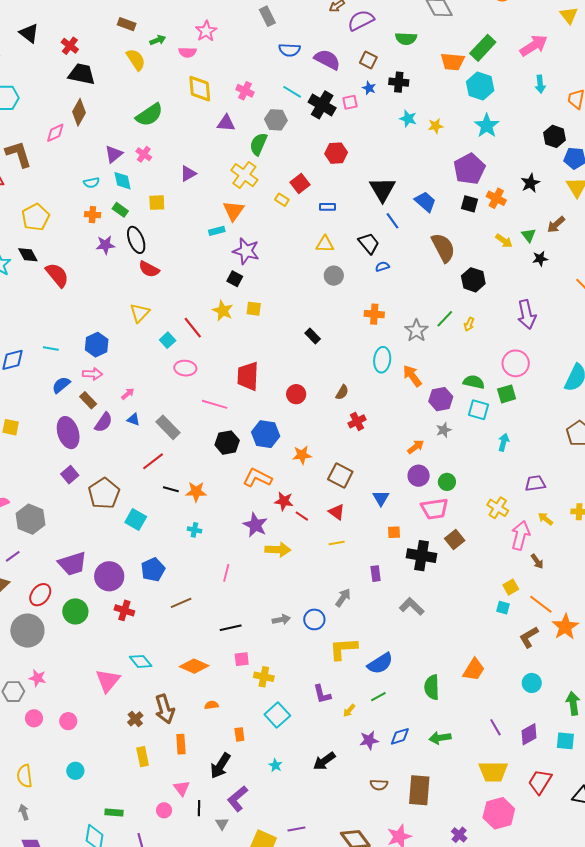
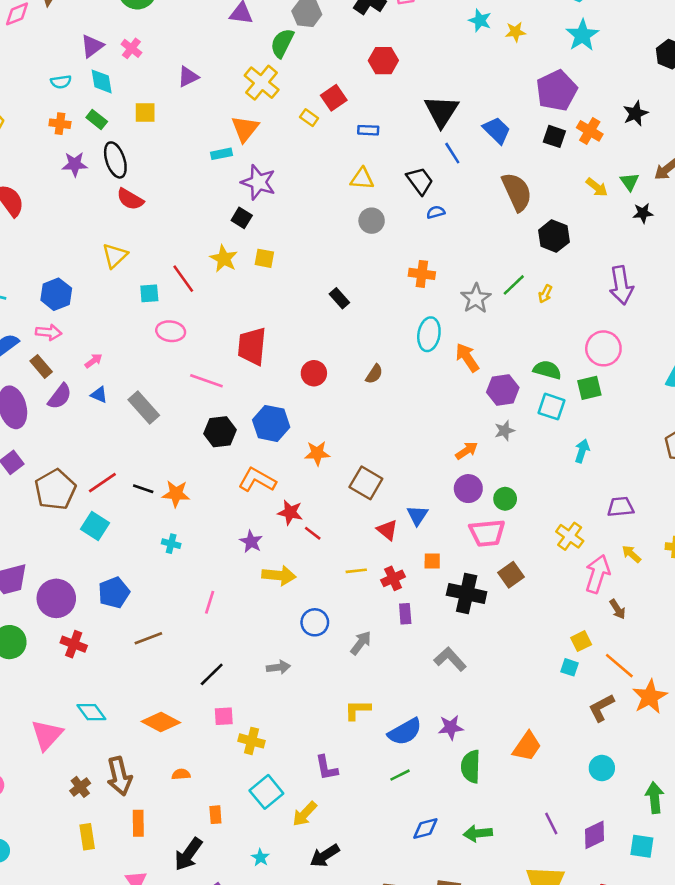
cyan square: (168, 340) -> (149, 293), turned 35
red cross: (357, 421) -> (393, 578), moved
red line: (153, 461) -> (102, 483), moved
red triangle: (337, 512) -> (387, 530), moved
purple star: (255, 525) -> (251, 542), size x0.7
blue circle: (314, 619) -> (315, 622), moved
black line: (231, 628) -> (212, 674), turned -35
yellow L-shape: (343, 649) -> (357, 710), size x0.7
yellow arrow: (349, 710) -> (305, 814), moved, size x1.5
purple star: (369, 740) -> (451, 727), moved

